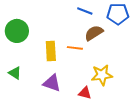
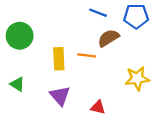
yellow star: (102, 75) -> (137, 78), moved
purple triangle: (52, 83) -> (60, 96), turned 30

